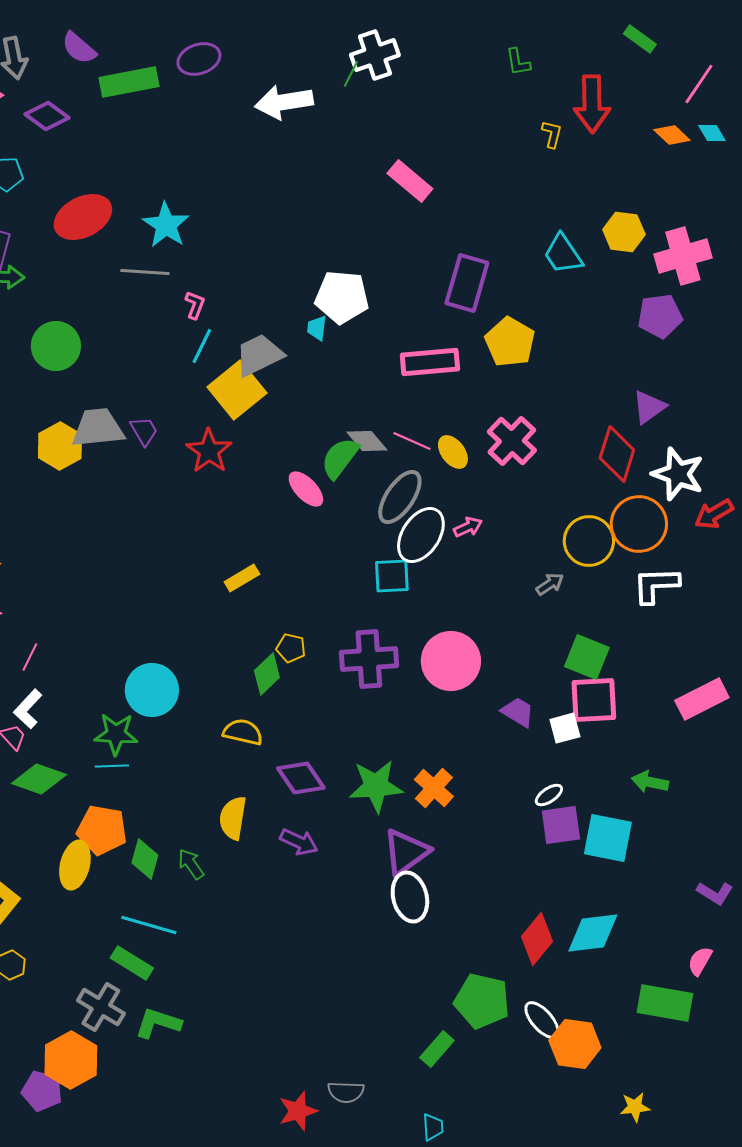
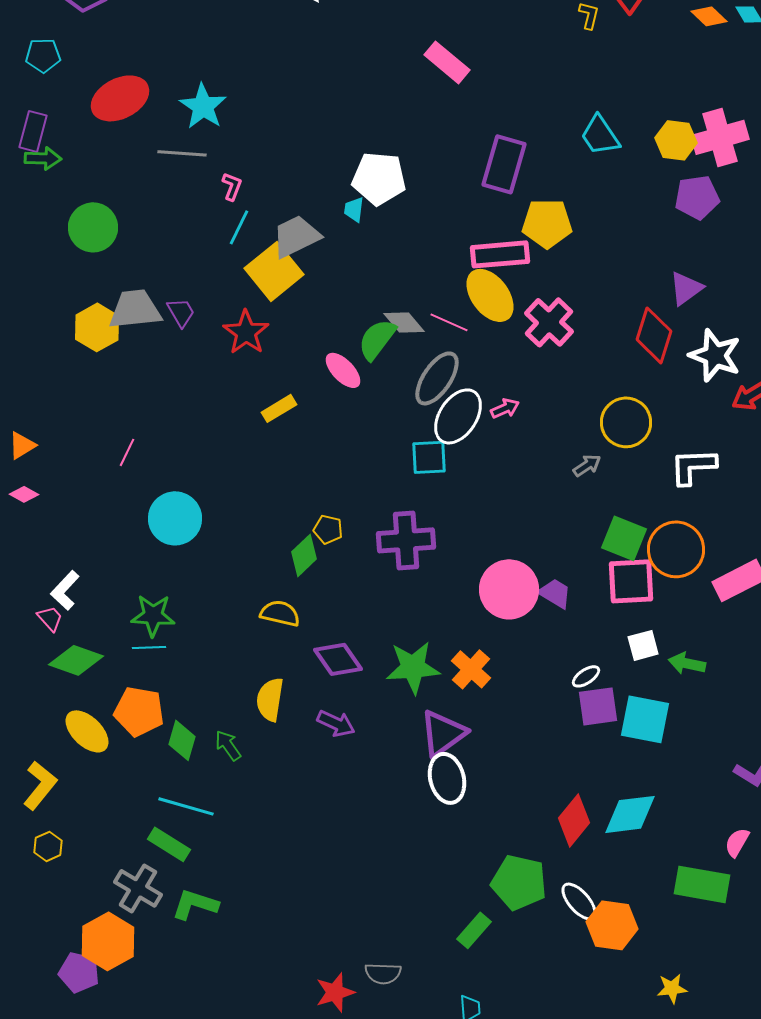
yellow hexagon: (624, 232) -> (676, 140), moved
yellow pentagon: (510, 342) -> (547, 223), turned -30
pink rectangle: (430, 362) -> (500, 254), moved
yellow ellipse: (453, 452) -> (490, 295), moved, size x1.6
orange circle: (639, 524) -> (676, 549), moved
yellow rectangle: (242, 578) -> (279, 408), moved
pink line: (30, 657) -> (127, 452), moved
pink circle: (451, 661) -> (509, 589), moved
cyan circle: (152, 690) -> (175, 518), moved
white square: (565, 728) -> (643, 645), moved
yellow ellipse: (75, 865) -> (87, 731), moved, turned -60

